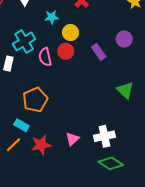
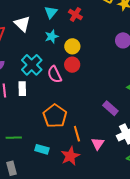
purple rectangle: (99, 52) -> (110, 108), moved
cyan rectangle: (21, 125) -> (42, 149), moved
orange line: (13, 145) -> (77, 134), moved, turned -49

